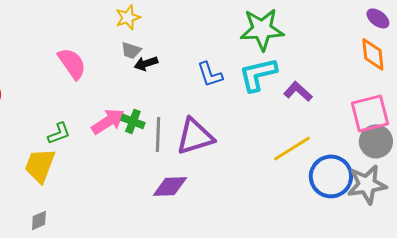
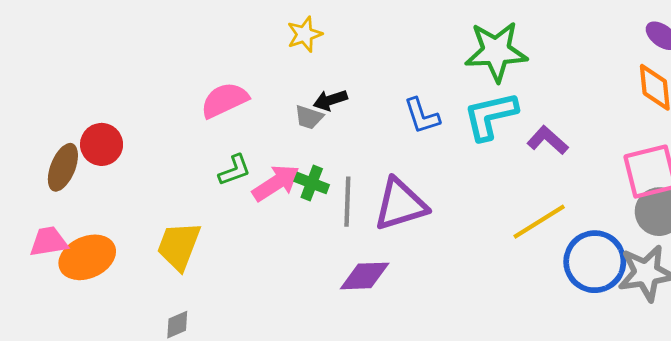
gray trapezoid: (131, 50) -> (309, 117), moved
pink semicircle: (72, 63) -> (224, 100), turned -80
green L-shape: (59, 133) -> (234, 170), moved

